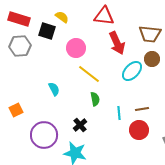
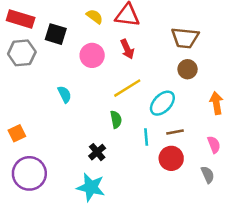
yellow semicircle: (62, 17) -> (95, 17), moved
red arrow: (117, 43) -> (127, 49), moved, size x0.7
cyan ellipse: (132, 71) -> (162, 103), moved
yellow line: (89, 74) -> (127, 88), moved, turned -70
cyan semicircle: (54, 89) -> (64, 94), moved
purple circle: (44, 135) -> (29, 173), moved

